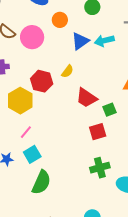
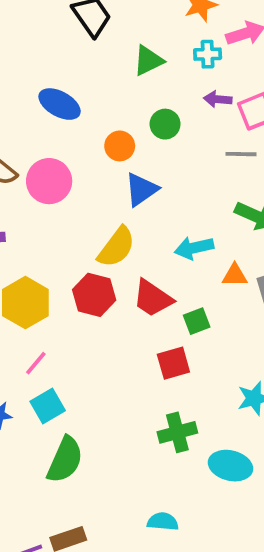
orange circle: (60, 20) -> (120, 146), moved
cyan arrow: (104, 41) -> (194, 248), moved
yellow semicircle: (67, 71) -> (116, 247), size x1.6
red hexagon: (42, 81) -> (94, 295), moved

